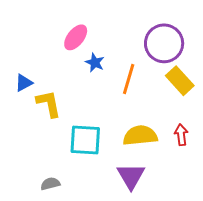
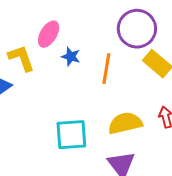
yellow L-shape: (49, 104) -> (21, 58), moved

